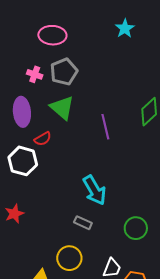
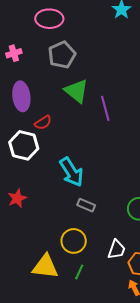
pink cross: (35, 74) -> (14, 53), moved, turned -35
green triangle: (62, 108) -> (76, 91), moved
cyan arrow: (94, 190) -> (71, 172), moved

